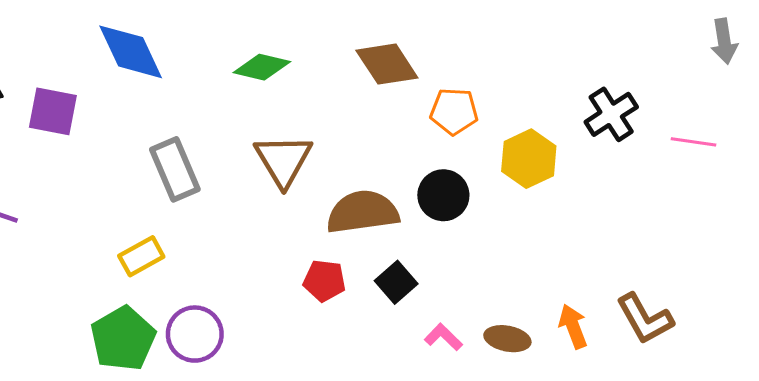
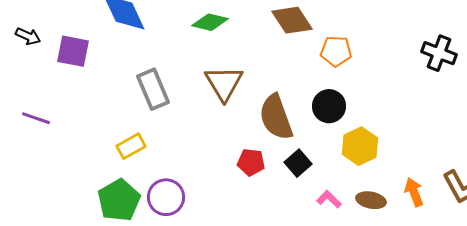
black cross: (611, 114) -> (439, 53), turned -36
yellow hexagon: (529, 159) -> (360, 146), moved
brown semicircle: (363, 212) -> (276, 117), turned -102

